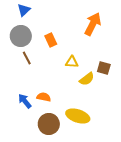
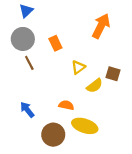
yellow triangle: (72, 62) -> (78, 67), turned -40
orange semicircle: (44, 97) -> (66, 105), moved

